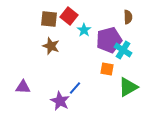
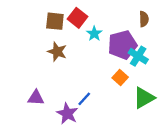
orange square: (107, 69) -> (120, 78), turned 32
purple triangle: (23, 87) -> (36, 98), moved

